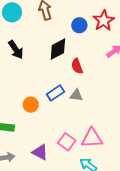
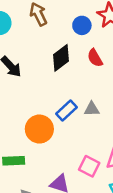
red semicircle: (77, 66) -> (95, 58), moved
orange circle: (31, 105) -> (39, 129), size x1.5

